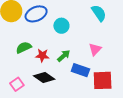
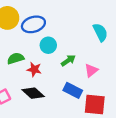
cyan circle: (61, 26) -> (48, 45), moved
green arrow: (64, 56) -> (68, 61), moved

